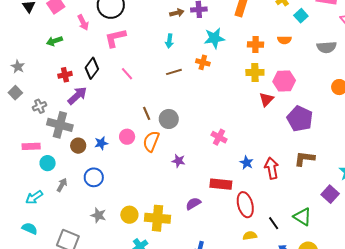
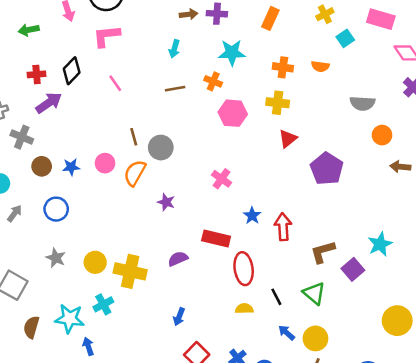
gray semicircle: (327, 47) -> (362, 103), moved
pink hexagon: (284, 81) -> (233, 113), moved
gray cross: (60, 125) -> (22, 137), size x0.7
brown L-shape: (304, 159) -> (323, 252), moved, turned -30

